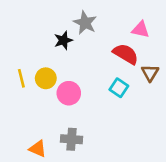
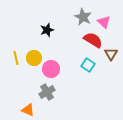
gray star: (85, 23) -> (83, 17), moved
pink triangle: (141, 30) -> (104, 22), turned 32
gray cross: (71, 139) -> (47, 92), moved, turned -35

